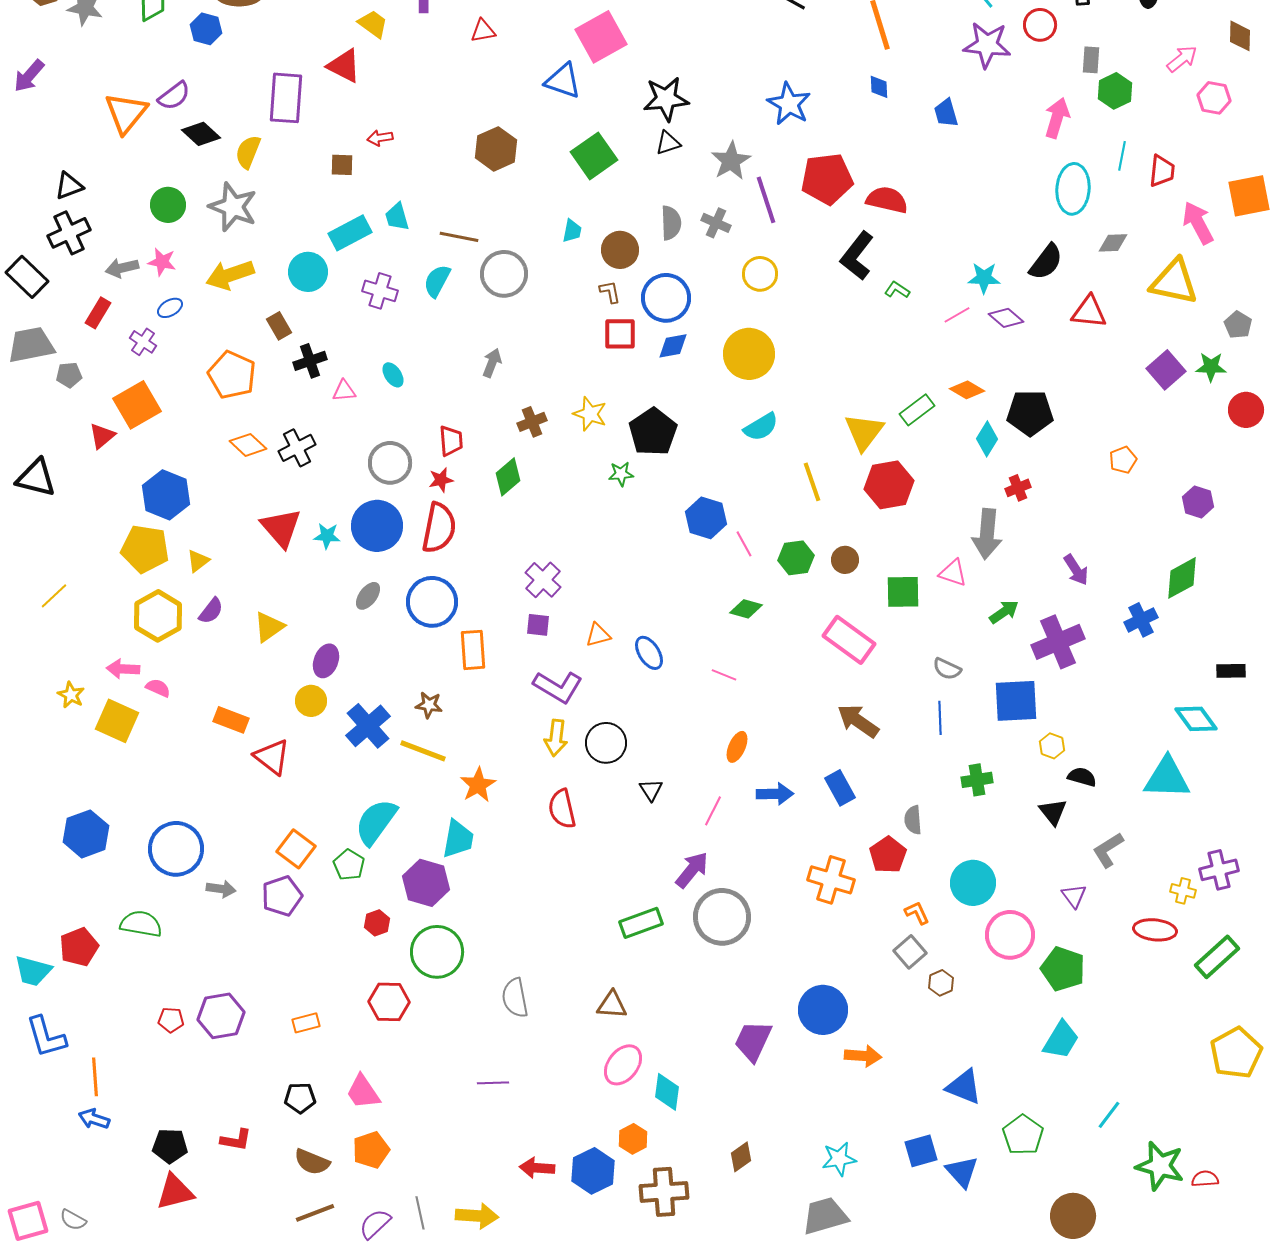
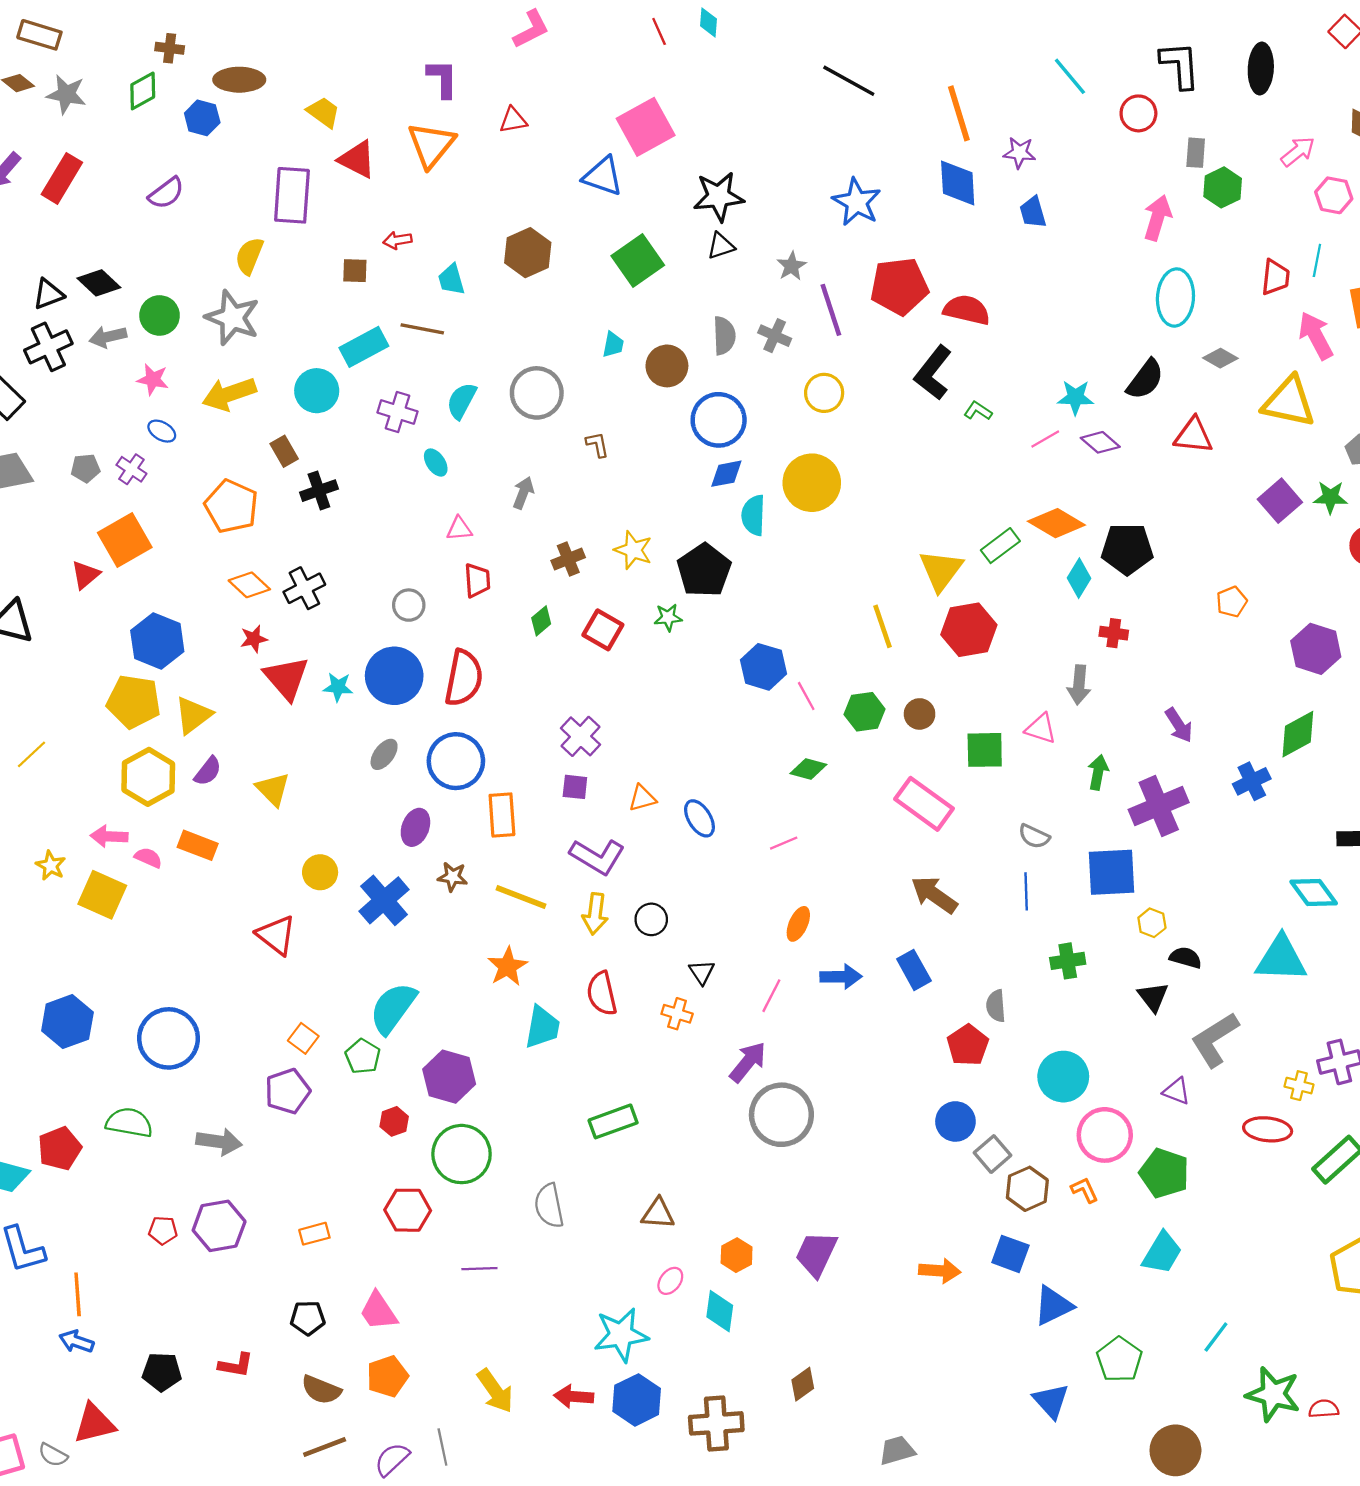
yellow trapezoid: (373, 24) -> (323, 112), moved
purple star: (987, 45) -> (1019, 153), moved, size x0.6
blue diamond: (879, 87) -> (958, 183), size x1.8
orange triangle: (126, 113) -> (431, 145), moved
black diamond: (201, 134) -> (99, 283), moved
cyan line: (1122, 156) -> (1317, 260), moved
gray star: (731, 161) -> (792, 266), size x0.7
cyan trapezoid: (397, 217) -> (451, 280), moved
brown line: (459, 237) -> (422, 329), moved
gray diamond: (1113, 243) -> (1220, 358), turned 32
gray arrow: (122, 268) -> (108, 337), moved
brown L-shape: (610, 292) -> (597, 445), moved
blue ellipse: (170, 308) -> (162, 431), turned 60
red rectangle: (98, 313) -> (62, 178), moved, size x1.4
red square: (620, 334) -> (603, 630), moved, turned 30
gray pentagon: (69, 375) -> (85, 468), moved
cyan ellipse: (393, 375) -> (436, 463), moved
orange diamond: (967, 390) -> (1056, 523), size x1.4
pink triangle: (344, 391) -> (459, 529), moved
cyan semicircle: (761, 427) -> (753, 515), moved, turned 123
gray circle: (390, 463) -> (409, 605), size x0.7
green diamond: (508, 477) -> (541, 621), size x0.7
red star: (441, 480) -> (254, 639), moved
red cross: (1018, 488) -> (1114, 633), turned 30
purple hexagon: (1198, 502) -> (1316, 649), size x1.4
gray arrow: (987, 534) -> (1079, 685), size x0.7
yellow triangle: (198, 561) -> (193, 715), size x1.5
green arrow: (1004, 612) -> (1098, 772), turned -44
yellow triangle: (269, 627) -> (273, 789), turned -40
purple ellipse: (326, 661) -> (415, 827), moved
pink line: (724, 675) -> (784, 843), turned -45
orange rectangle: (231, 720) -> (198, 845), moved
black circle: (606, 743) -> (651, 919), size x0.7
yellow line: (423, 751) -> (521, 897), moved
cyan trapezoid: (458, 839) -> (542, 1027), moved
orange square: (296, 849) -> (303, 1038), size x0.7
gray L-shape: (1108, 850) -> (1215, 1040), size x1.4
orange cross: (831, 880) -> (677, 1014), moved, size x0.6
gray arrow: (221, 889) -> (219, 1142), moved, size x1.4
purple triangle: (1074, 896) -> (1177, 1091), turned -32
orange L-shape: (917, 913) -> (1085, 1190), moved
green rectangle: (641, 923) -> (613, 1121), moved
brown hexagon: (941, 983) -> (1027, 1189), size x1.5
blue circle: (823, 1010) -> (955, 1121), moved, size x0.7
pink ellipse: (623, 1065) -> (670, 1281), size x0.6
purple line: (493, 1083) -> (479, 1269), moved
blue triangle: (964, 1087) -> (1053, 1306), turned -48
orange hexagon: (633, 1139) -> (737, 1255), moved
blue square: (921, 1151) -> (1010, 1254), moved, turned 36
cyan star: (839, 1159) -> (621, 1335), moved, size x1.4
red triangle: (175, 1192) -> (94, 1423), moved
yellow arrow: (477, 1216) -> (495, 1391), moved, turned 51
gray trapezoid: (825, 1216) -> (897, 1450), size x0.7

